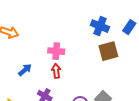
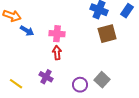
blue arrow: (25, 70) -> (27, 31), moved, turned 72

